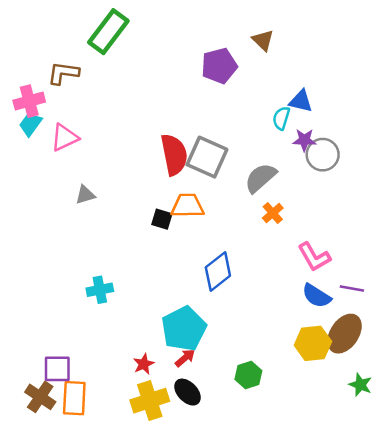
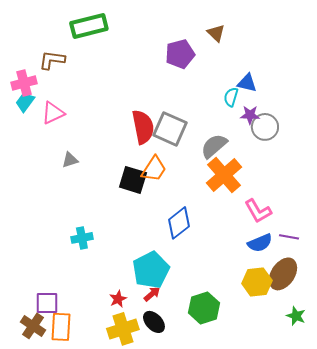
green rectangle: (108, 32) -> (89, 26), turned 39
orange trapezoid: (187, 206) -> (154, 169), turned 124
orange cross: (273, 213) -> (224, 175), size x2.0
black square: (162, 219) -> (133, 180), size x1.6
blue semicircle: (317, 296) -> (260, 243), turned -55
green hexagon: (248, 375) -> (204, 308), size x1.4

